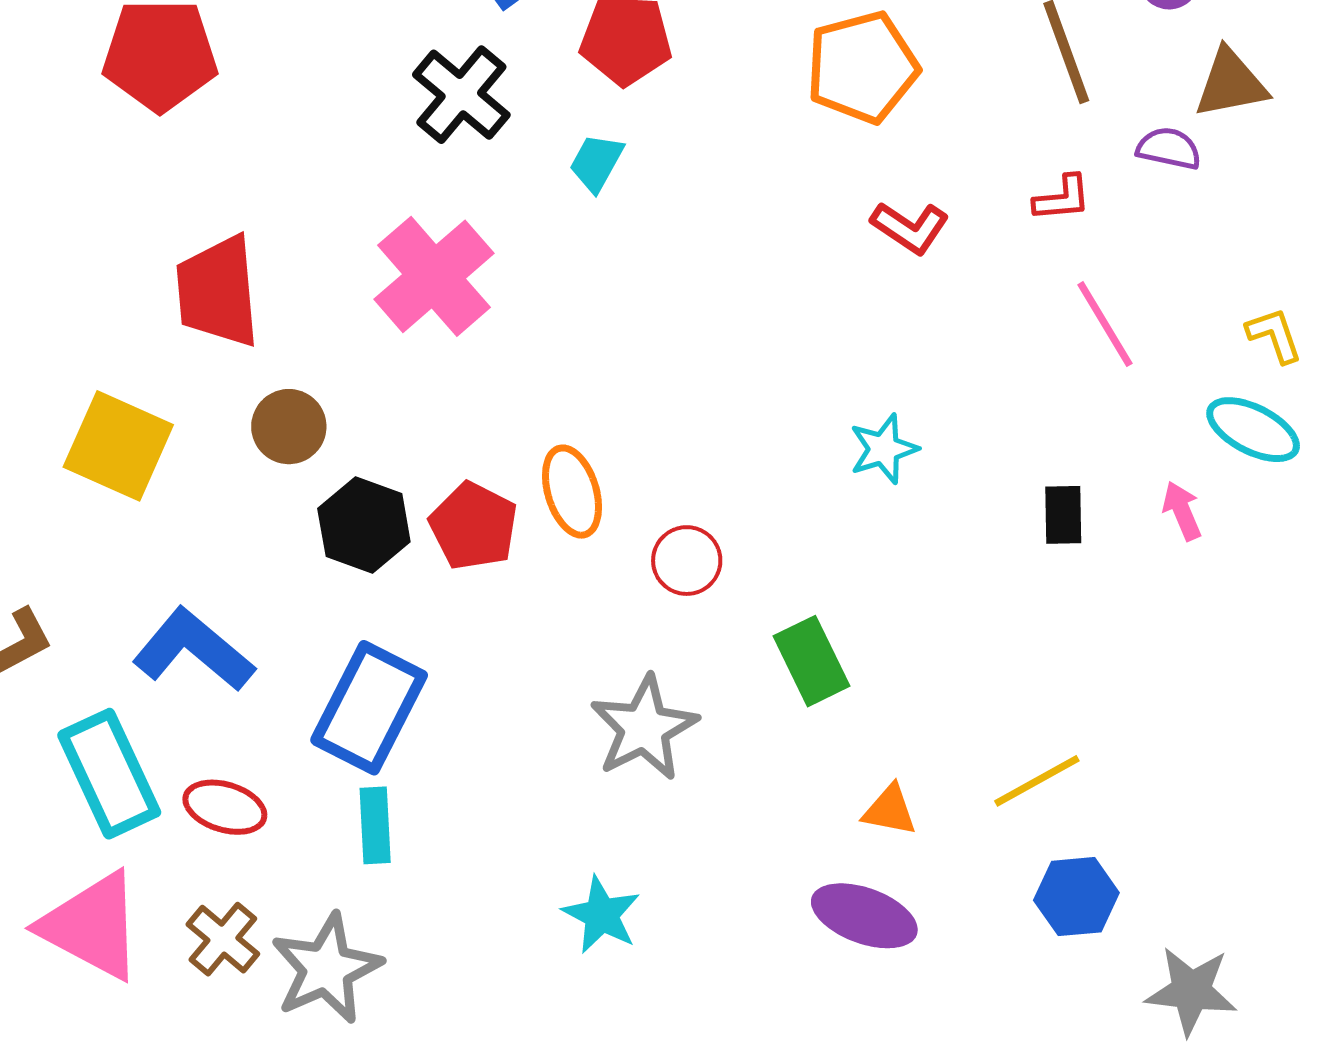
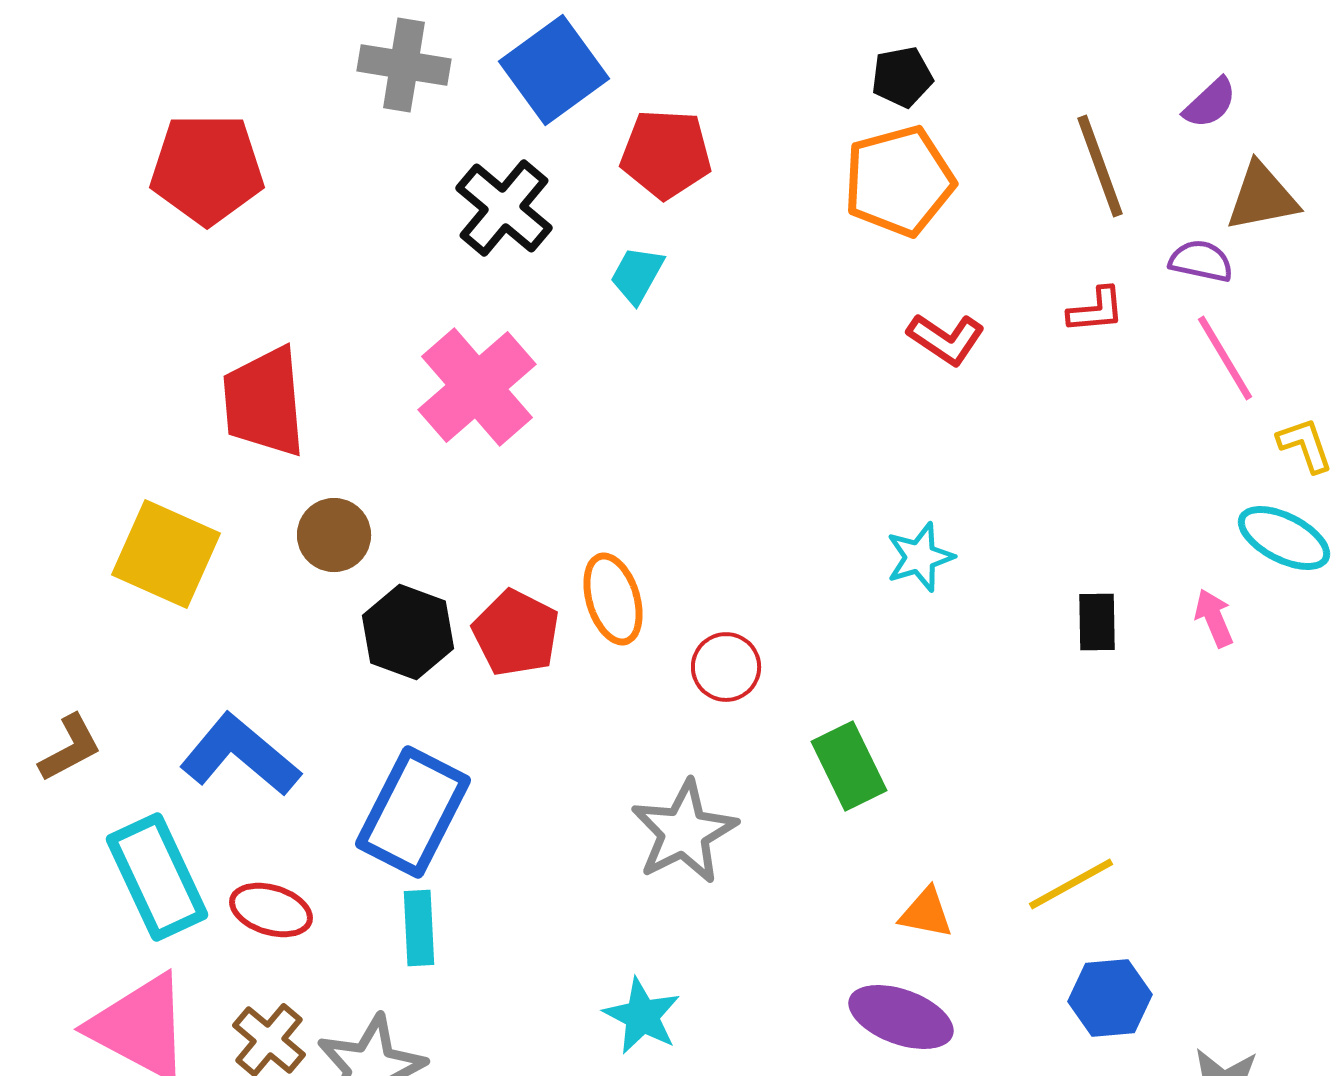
pink line: (1105, 324) -> (1225, 358), moved

